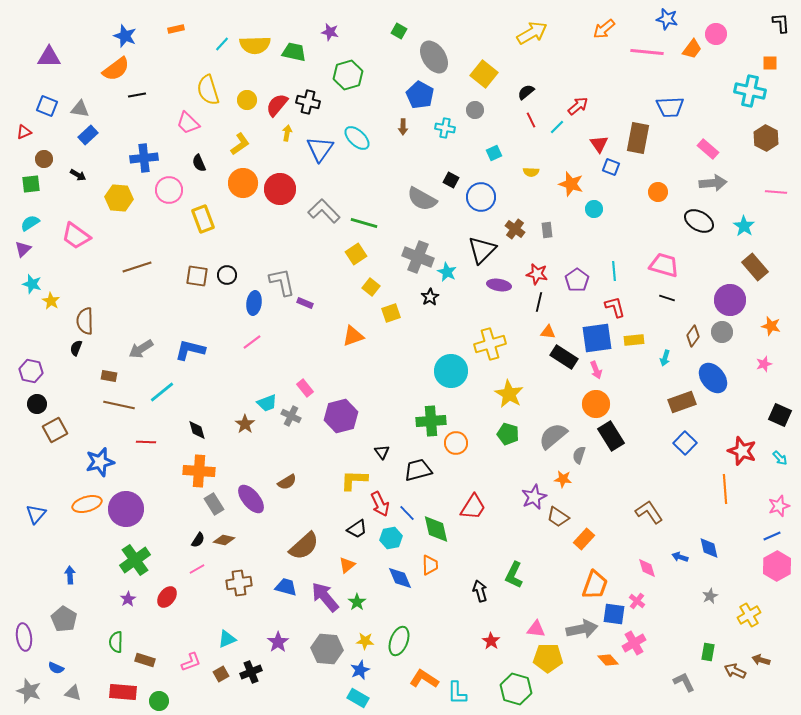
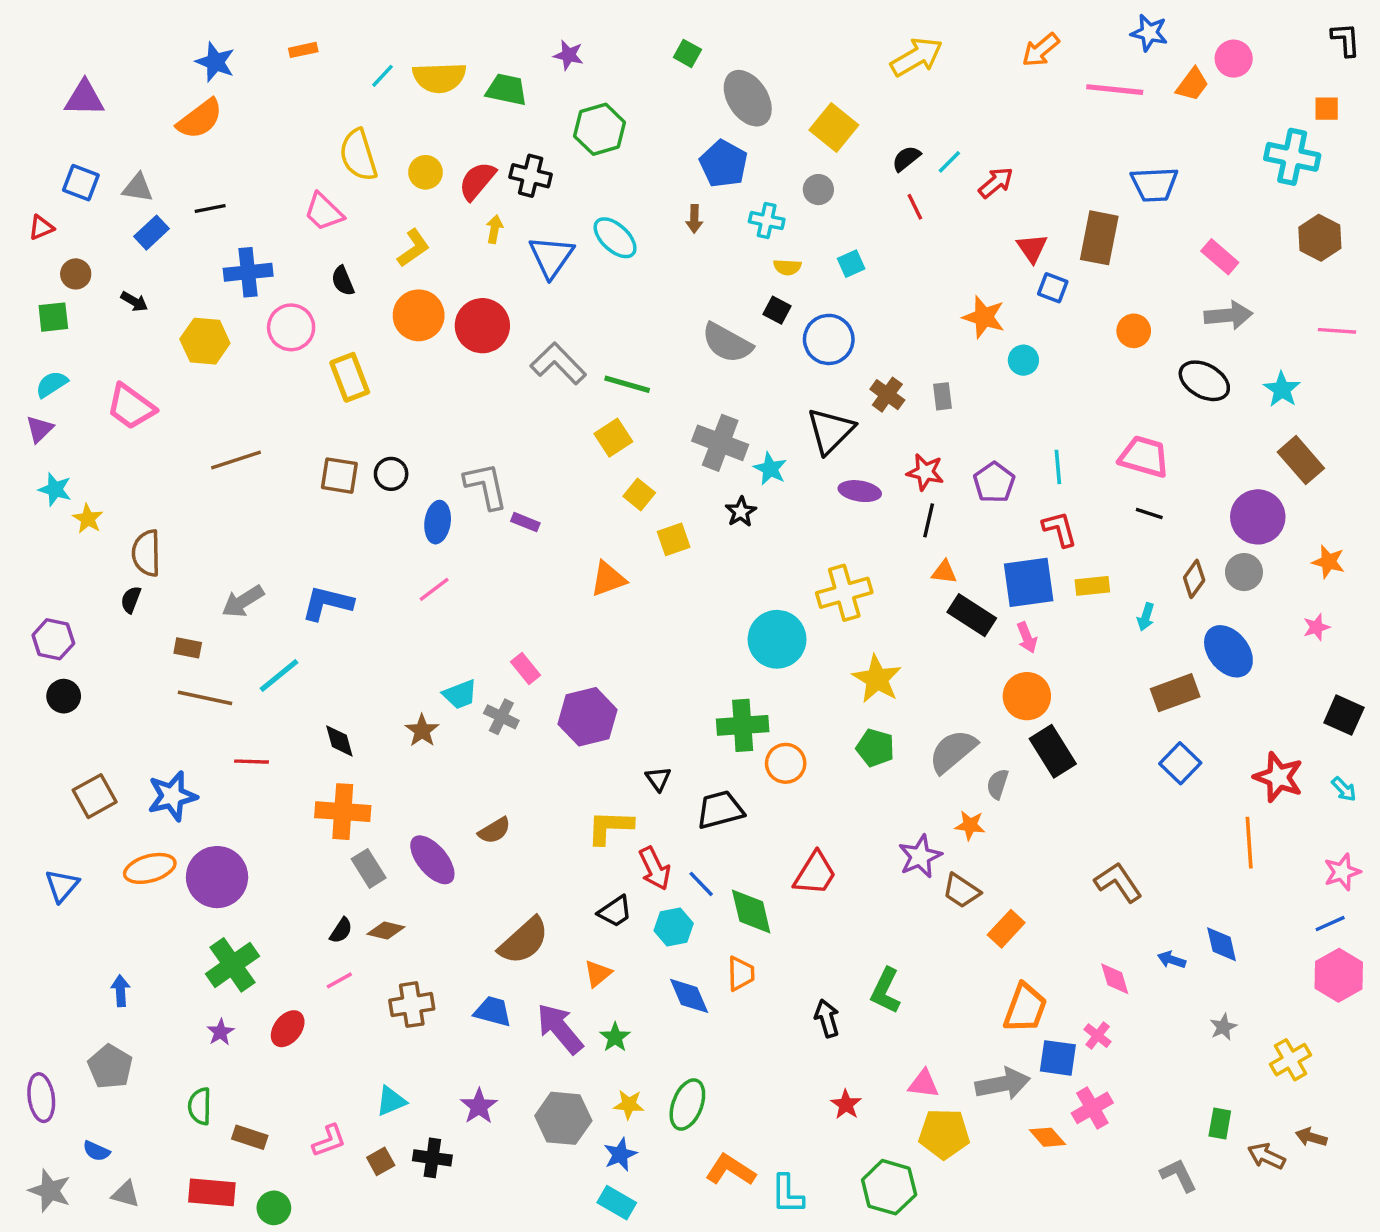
black line: (137, 95) -> (210, 208), moved
cyan line: (557, 127) -> (949, 162), moved
yellow semicircle: (531, 172) -> (787, 267), moved
brown square: (55, 430) -> (95, 796), moved
black cross: (251, 672) -> (432, 1158), turned 30

